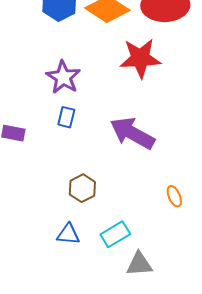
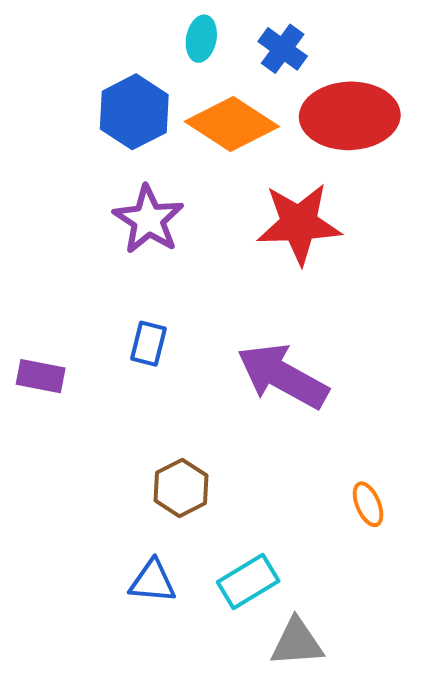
purple star: (63, 77) -> (148, 220), moved

